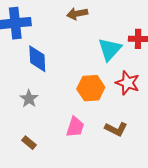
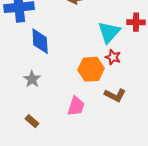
red star: (128, 83) -> (113, 57), moved, size x0.7
brown L-shape: (116, 129) -> (115, 95), moved

